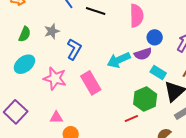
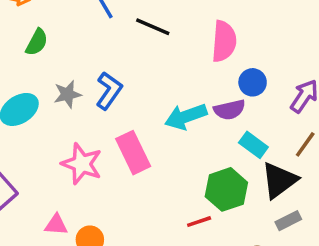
gray star: (52, 31) -> (68, 94), moved
green semicircle: (25, 34) -> (37, 42), moved
pink star: (55, 78) -> (82, 164), moved
pink triangle: (56, 117) -> (56, 225), moved

